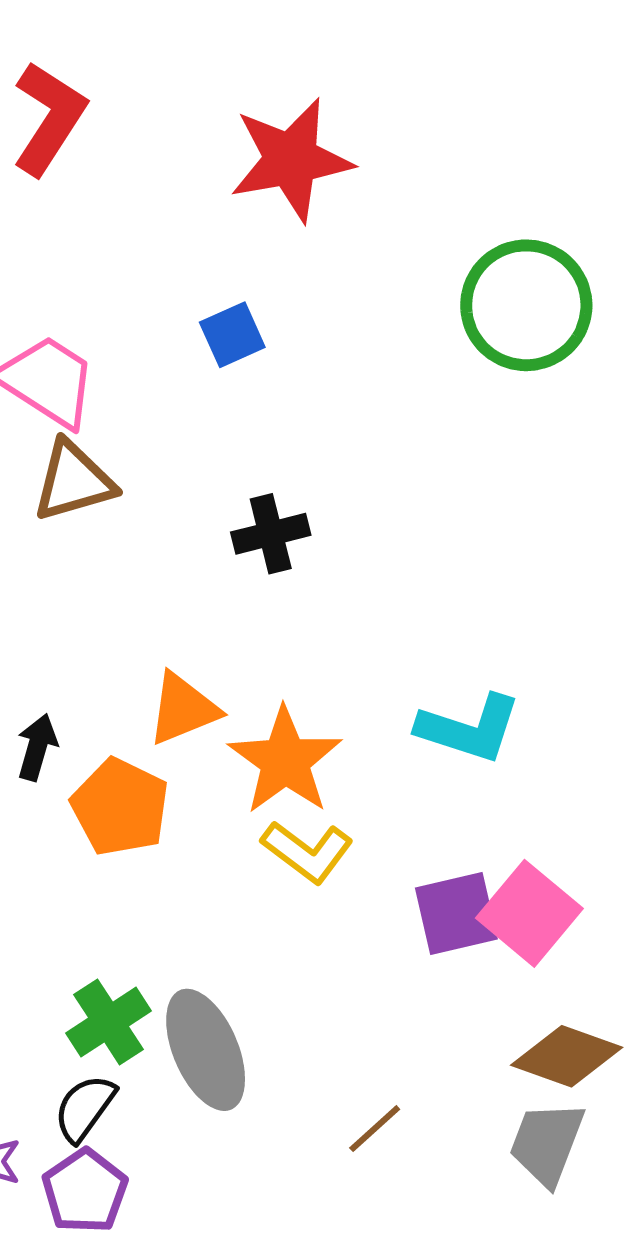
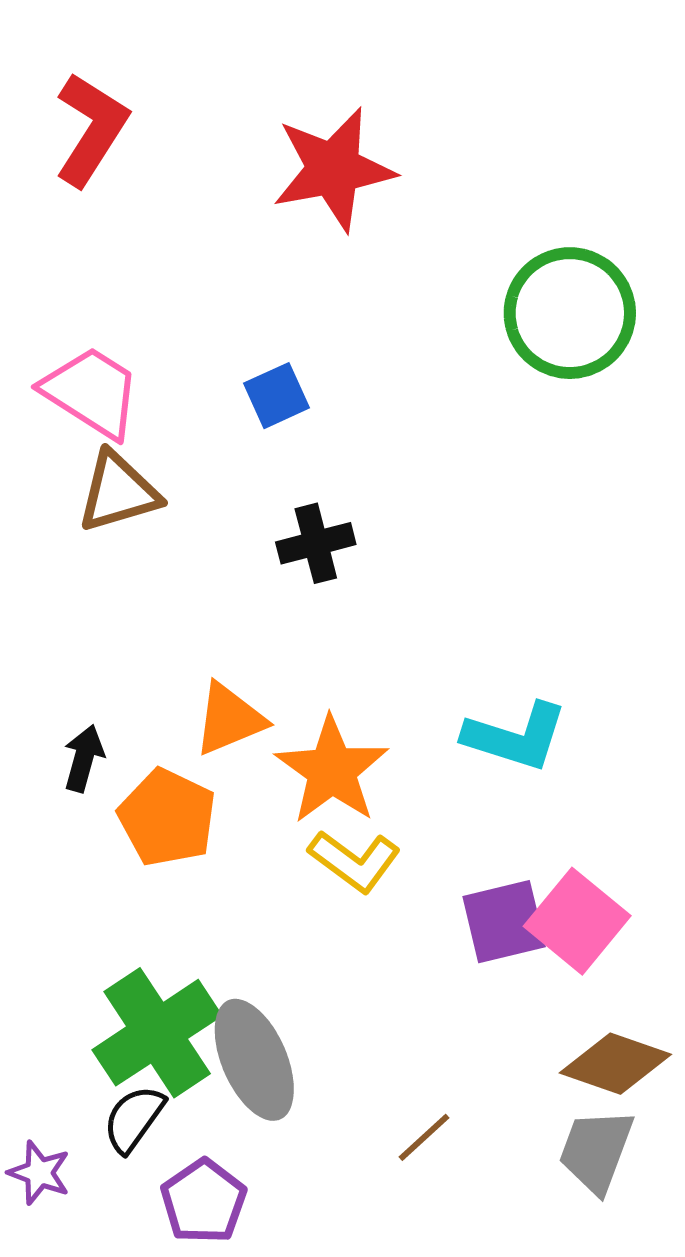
blue square: (232, 335) -> (276, 396), moved
green cross: (109, 1022) -> (157, 1033), size x1.5
purple pentagon: (85, 1191) -> (204, 1201), moved

